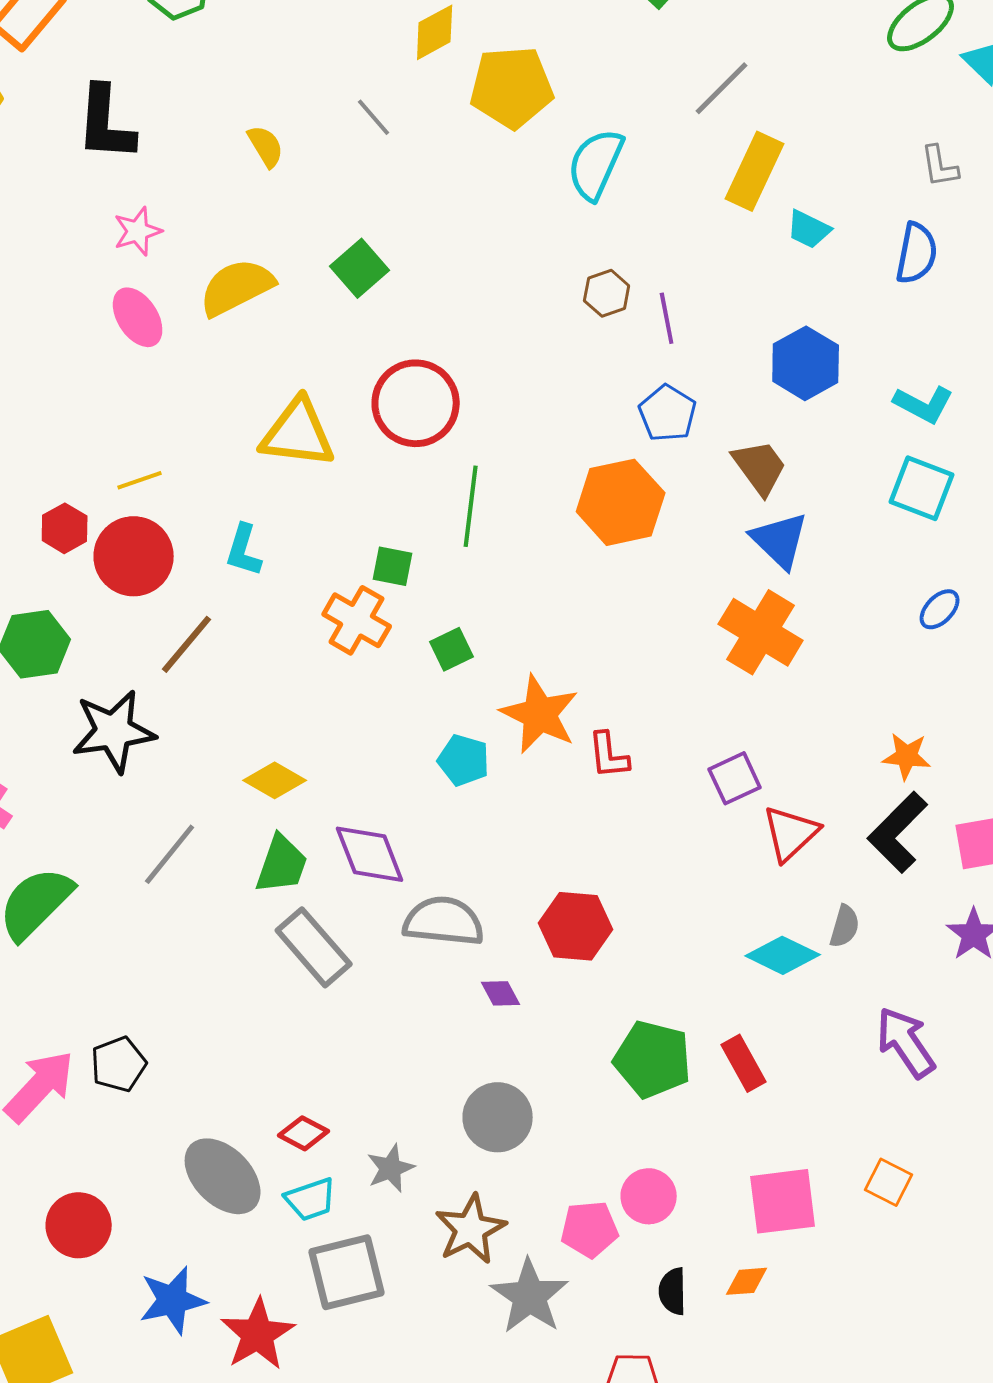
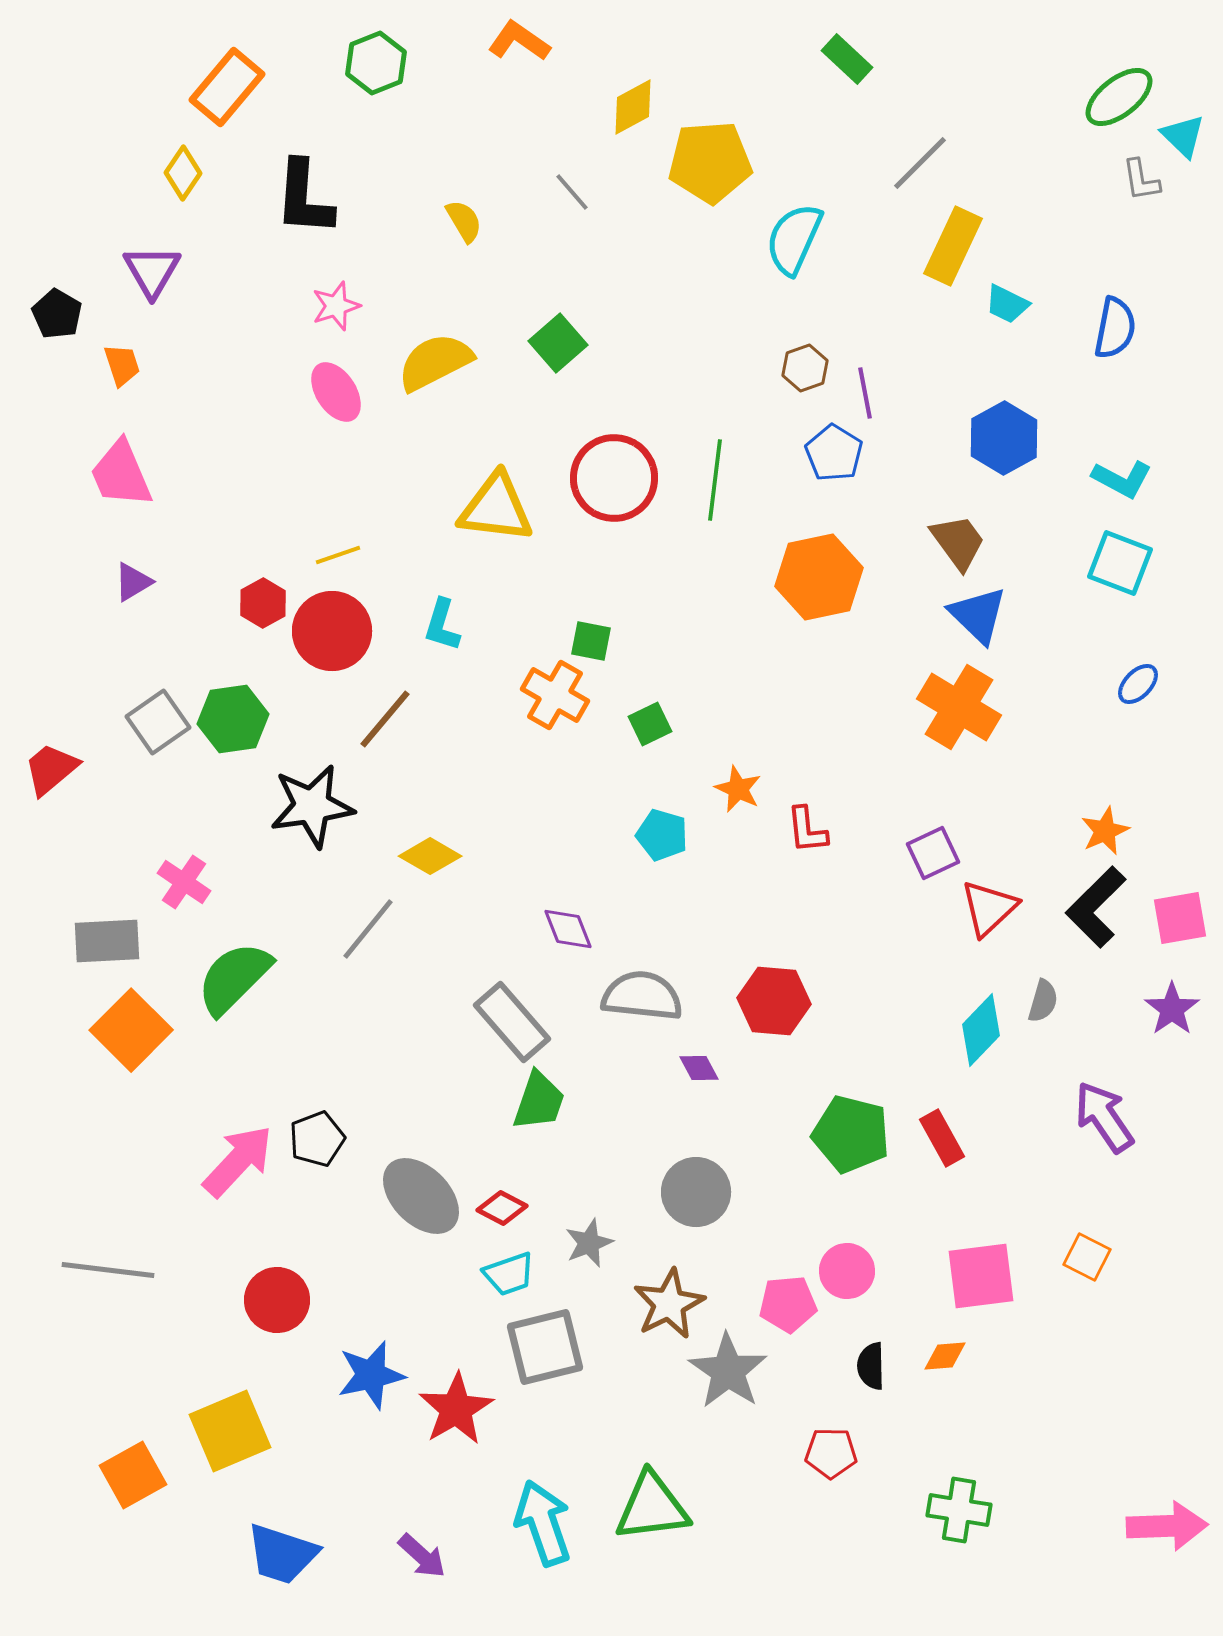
gray L-shape: (940, 166) -> (1141, 180), moved
blue pentagon: (668, 413) -> (834, 453), moved
green line: (471, 506) -> (715, 480), moved
orange star: (540, 714) -> (738, 789), size x0.6
orange star: (907, 756) -> (1105, 831), turned -30
yellow diamond: (275, 780) -> (430, 856), moved
purple diamond: (370, 854) -> (568, 929), size x0.7
green trapezoid: (282, 864) -> (539, 1101), moved
cyan diamond: (783, 955) -> (981, 1030), turned -72
gray ellipse: (223, 1176) -> (421, 1196), moved

